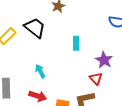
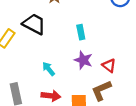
purple star: (104, 60) -> (83, 60), moved

